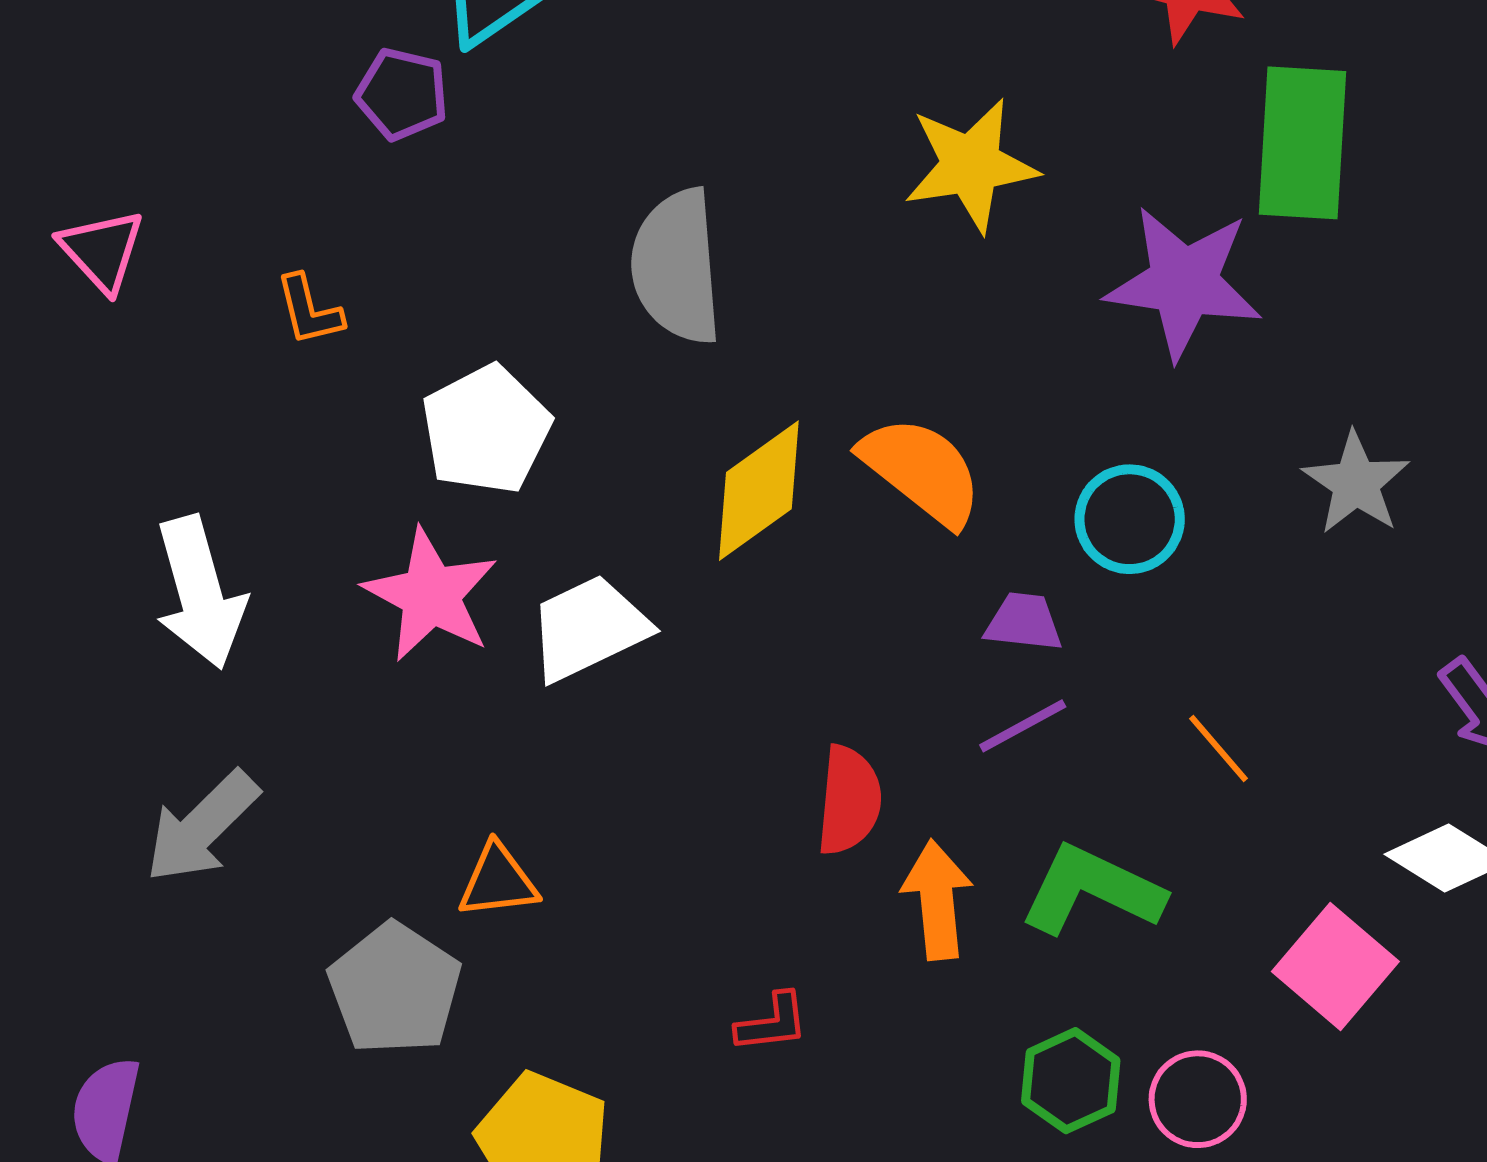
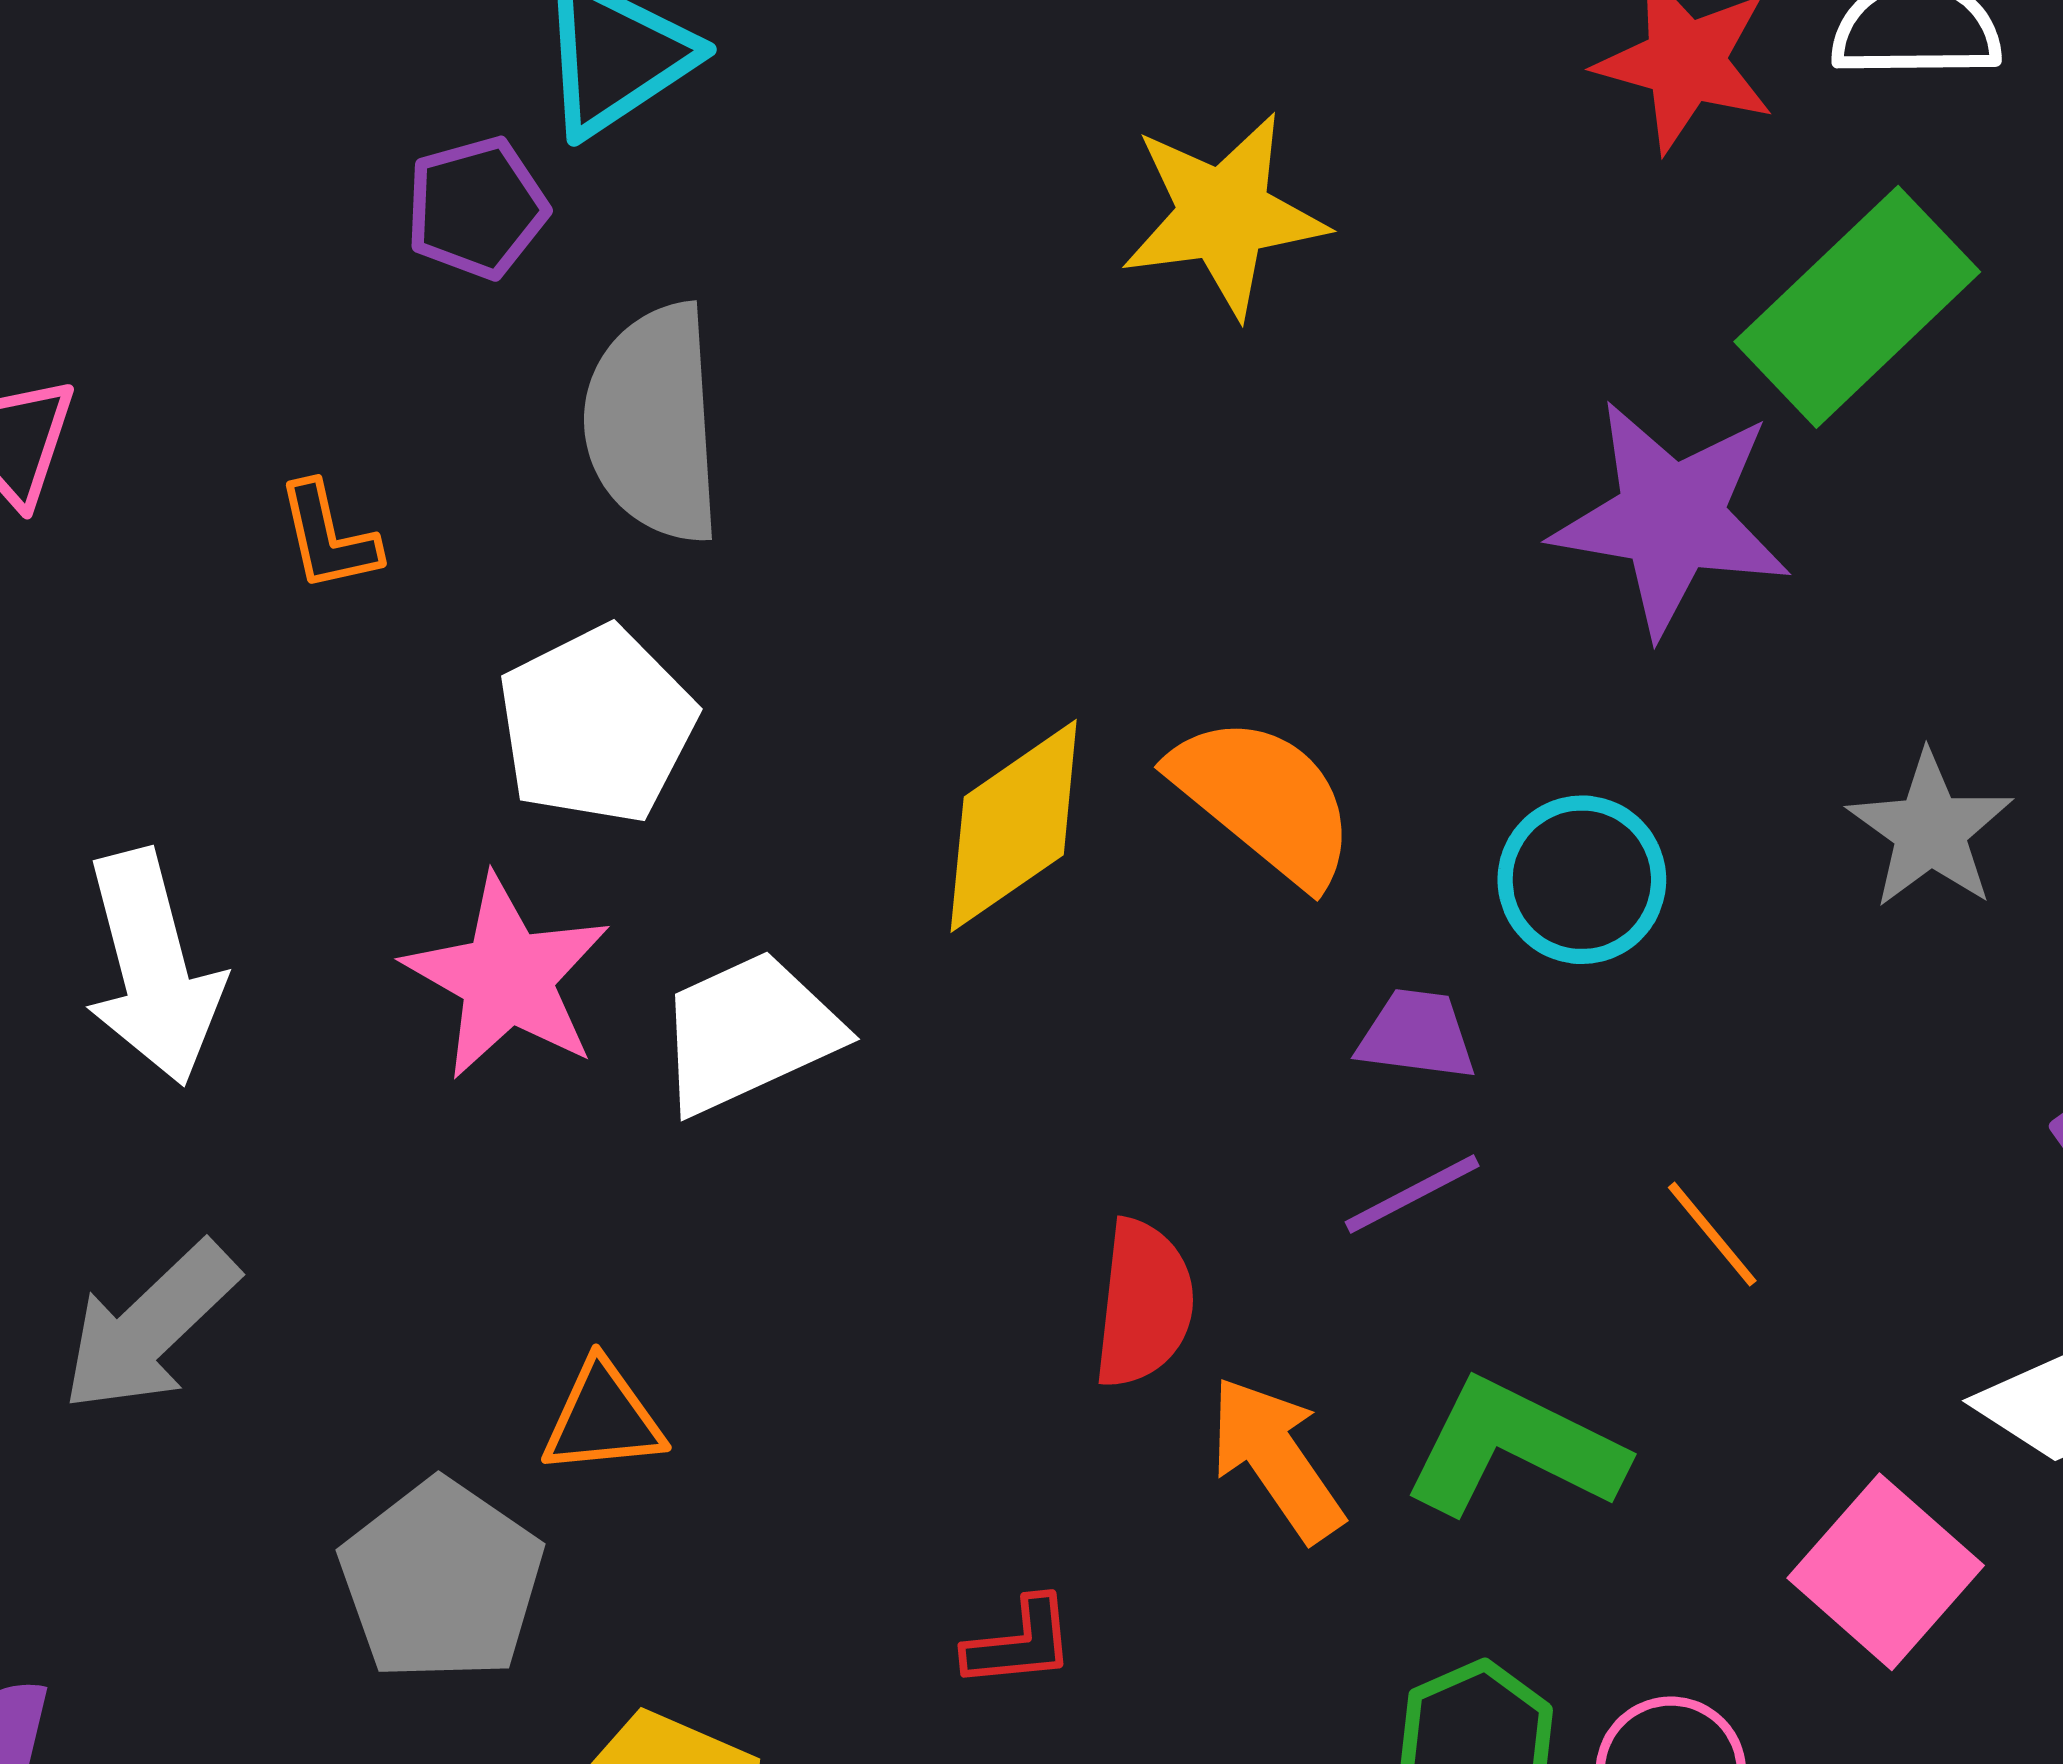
purple pentagon: (402, 94) -> (476, 208), turned -30
green rectangle: (1302, 143) -> (1857, 307), turned 42
yellow star: (971, 165) -> (1224, 215), moved
gray semicircle: (677, 267) -> (653, 423), moved
orange arrow: (937, 900) -> (1276, 1459), turned -30

